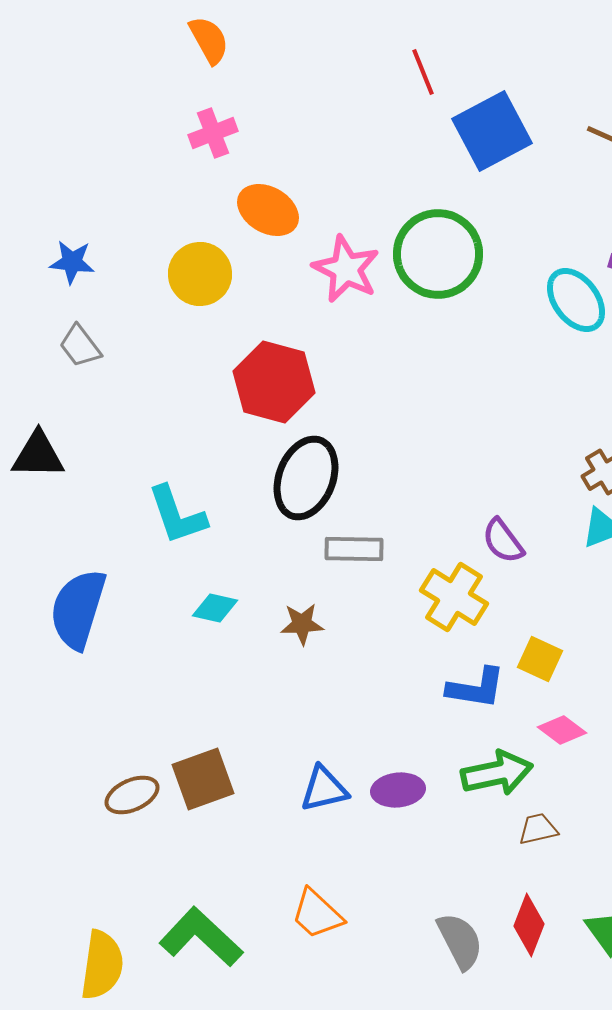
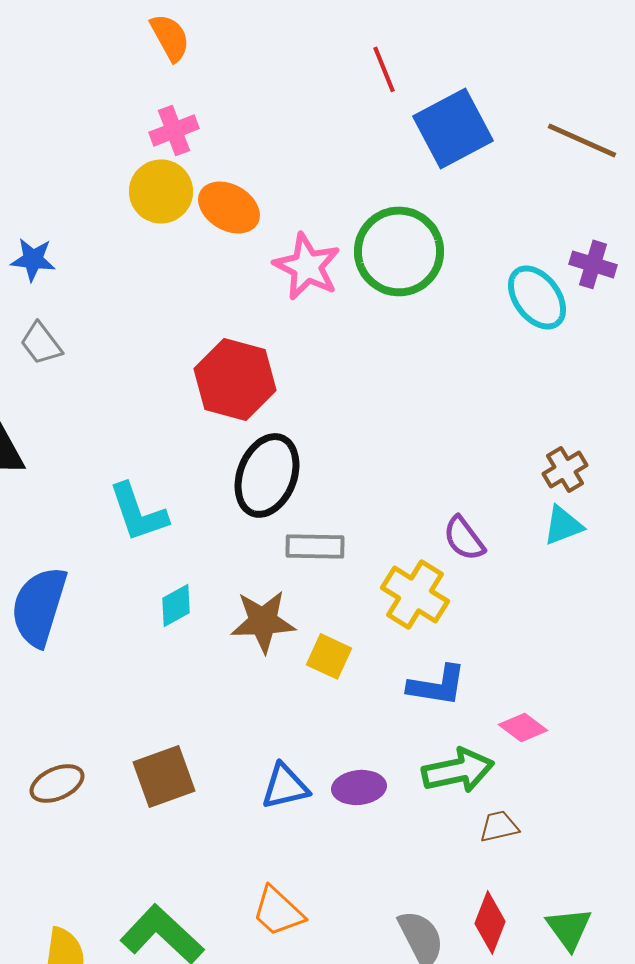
yellow circle: (200, 274) -> (161, 191), moved
cyan diamond: (215, 608) -> (176, 605), turned -42
brown star: (302, 624) -> (263, 621), size x1.5
yellow square: (540, 659) -> (329, 656), moved
brown ellipse: (132, 795) -> (57, 783), moved

